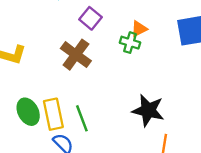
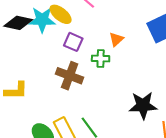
green cross: (130, 43) -> (101, 59), moved

